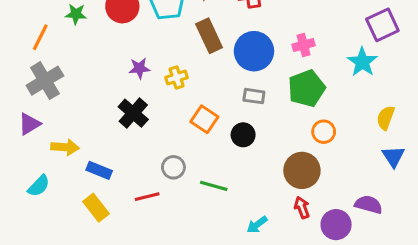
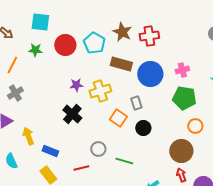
brown rectangle: (209, 36) -> (121, 64), turned -50
yellow cross: (177, 78) -> (100, 91), size x1.5
gray cross: (45, 81) -> (15, 93), size x0.7
green pentagon: (307, 88) -> (184, 98), turned 30
gray rectangle: (254, 96) -> (136, 103), moved, turned 64
yellow arrow: (65, 147) -> (28, 136), turned -114
cyan semicircle: (39, 186) -> (11, 161), turned 112

